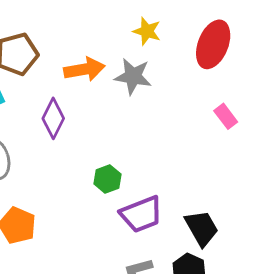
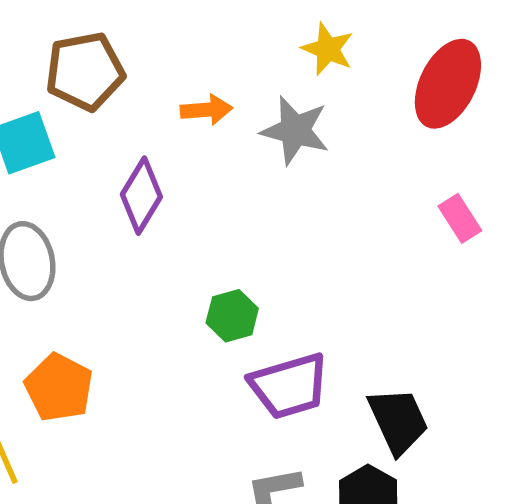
orange arrow: (84, 69) -> (206, 110), size x0.7

